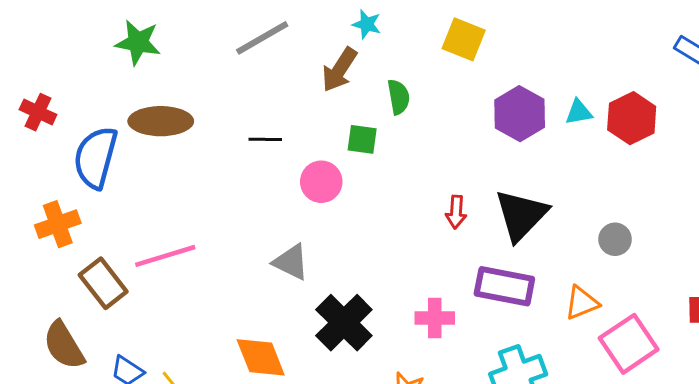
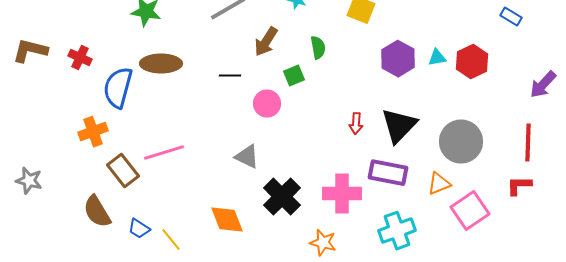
brown arrow: (339, 70) -> (266, 42), moved
green square: (362, 139) -> (294, 76), turned -30
gray circle: (615, 239) -> (461, 142), size x2.0
pink cross: (435, 318) -> (342, 194), size x1.5

